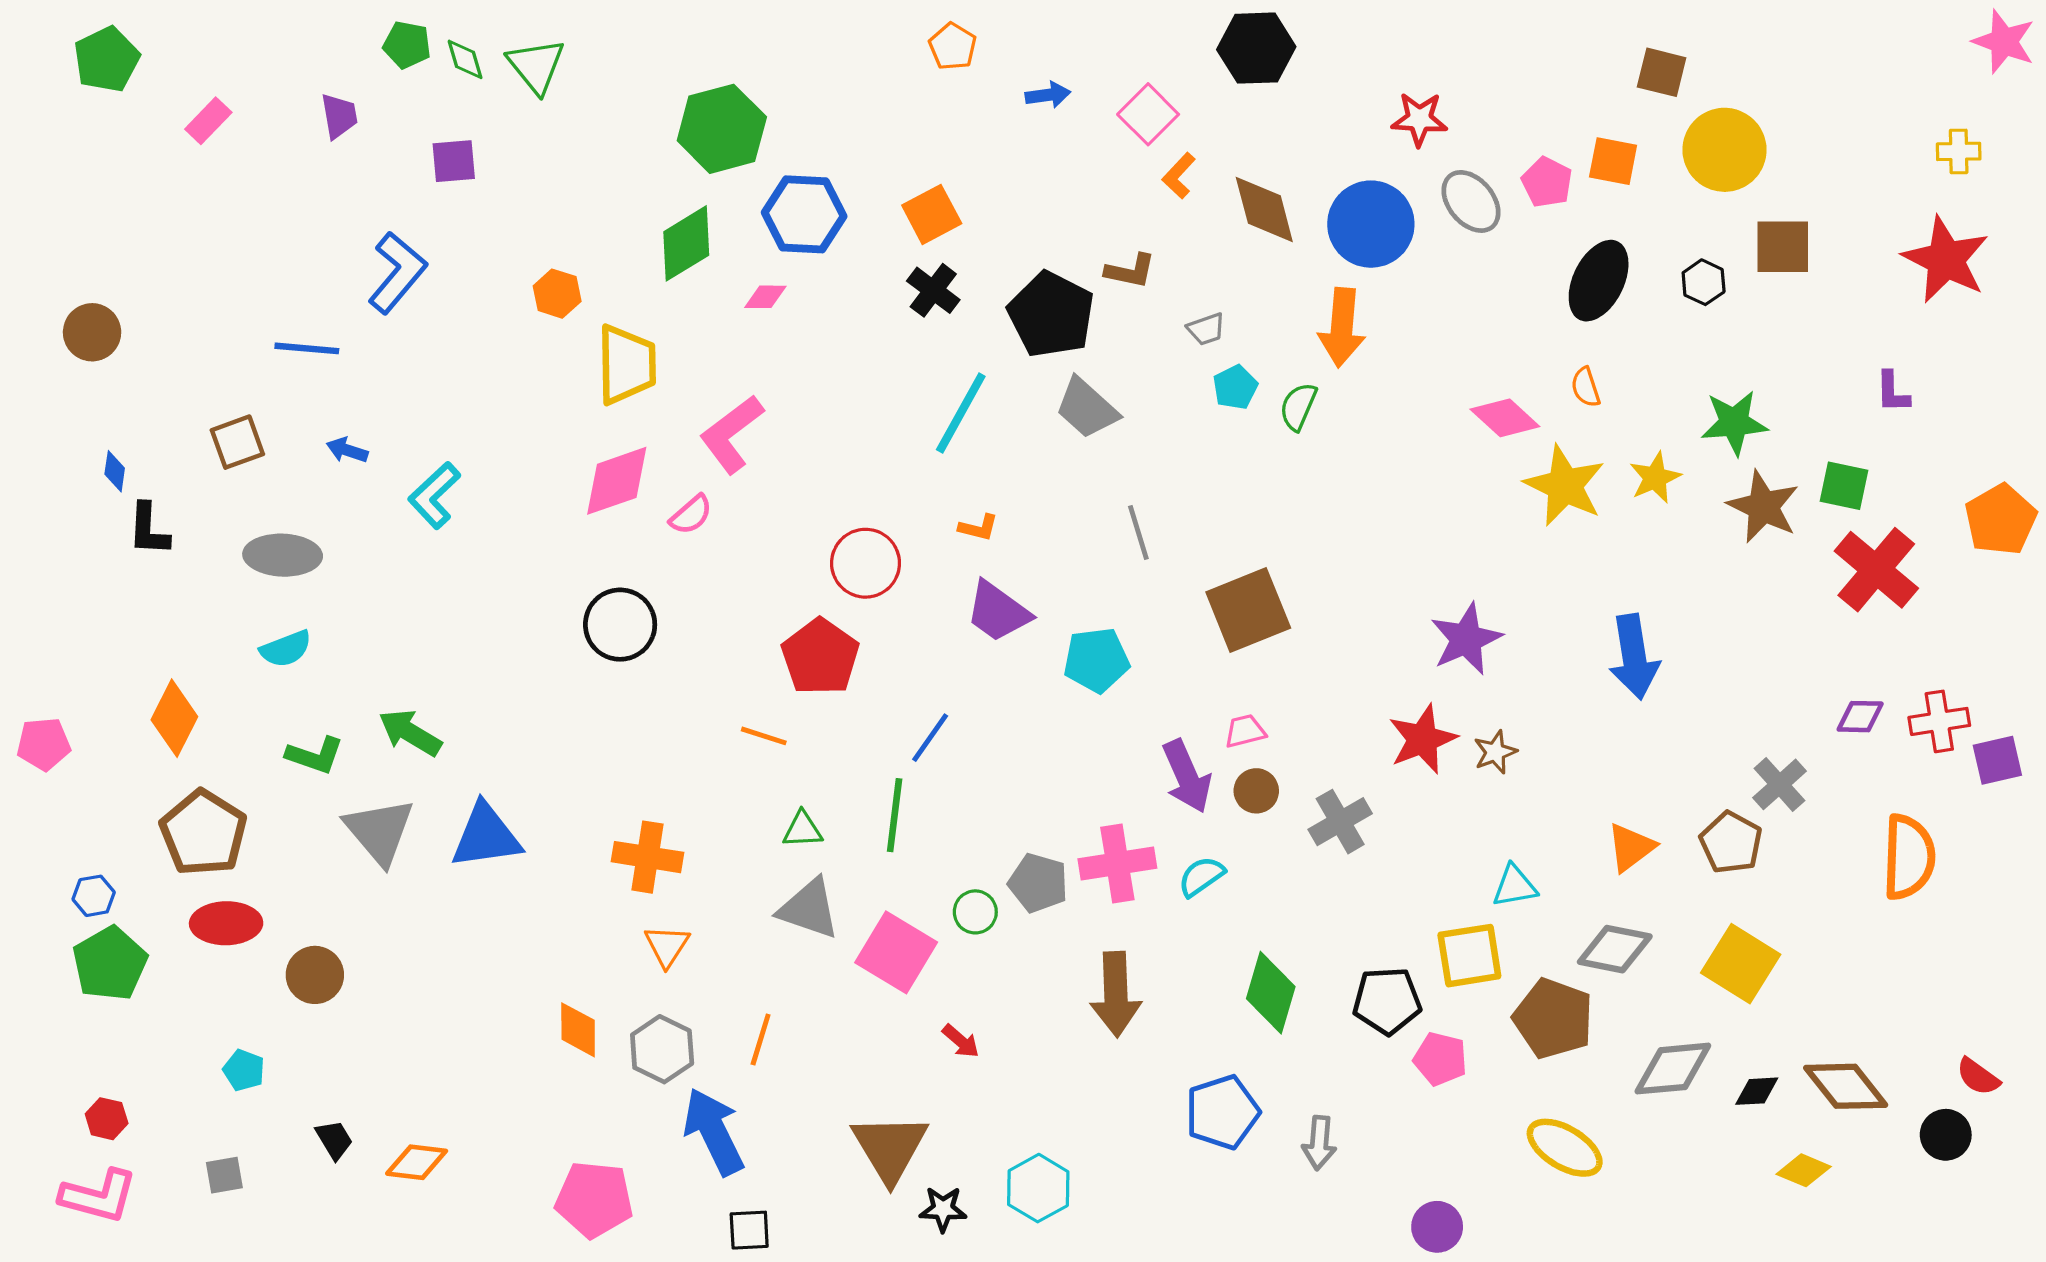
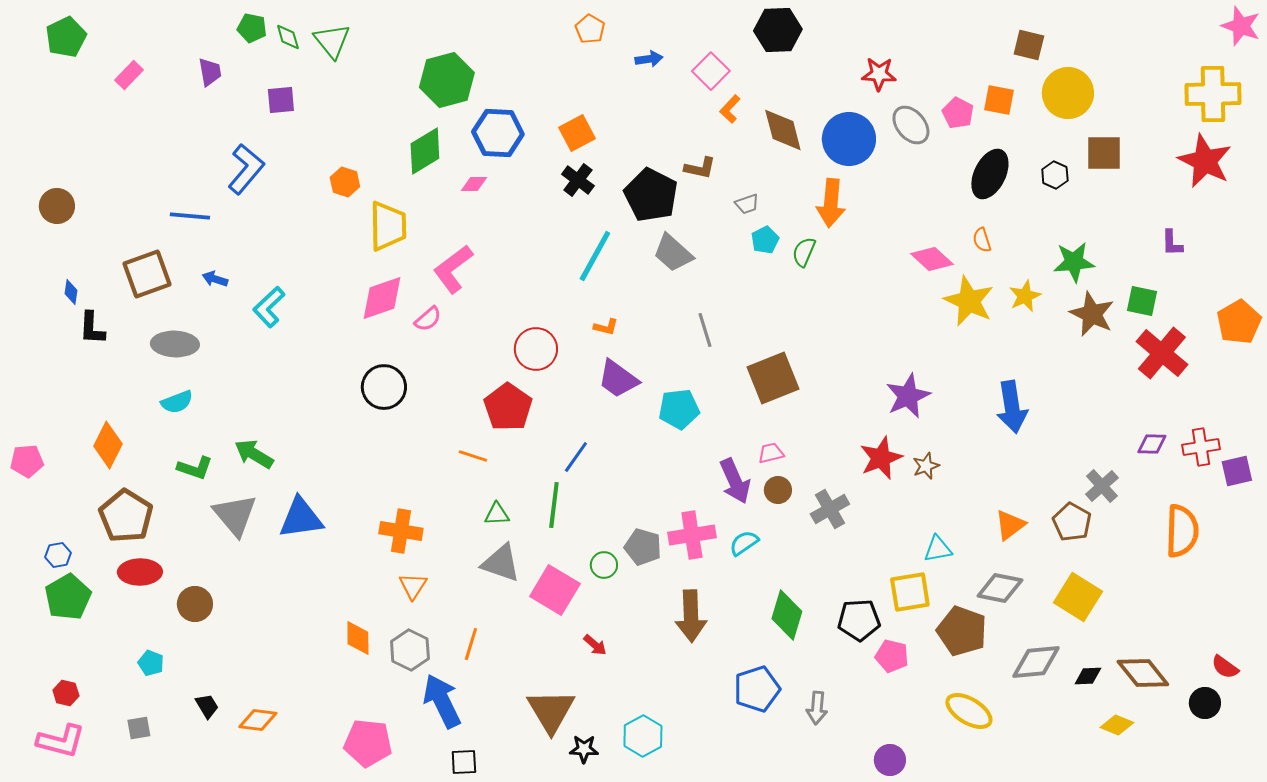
yellow cross: (1959, 151) -> (1213, 94), size x2.0
brown square: (237, 442) -> (147, 274), size x1.4

